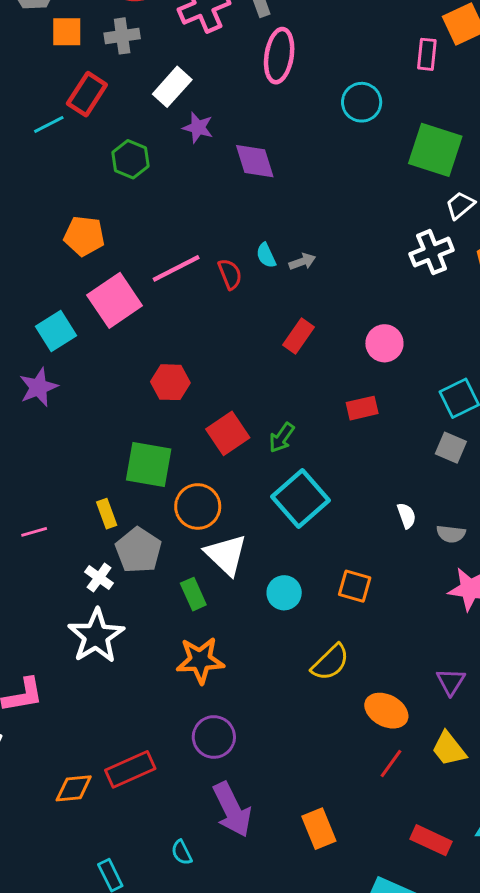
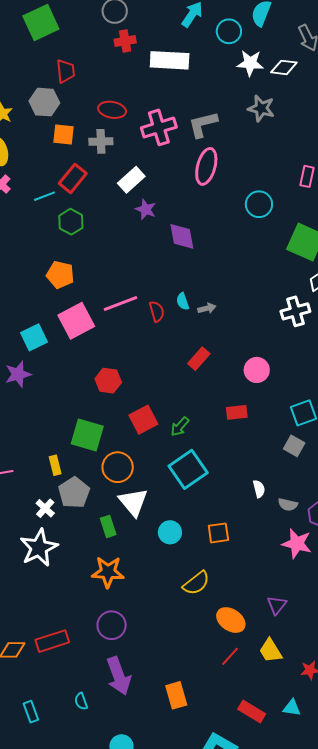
green hexagon: (130, 159) -> (71, 222), moved
orange square: (355, 586) -> (218, 533), turned -30

